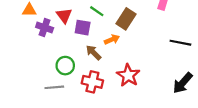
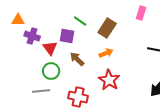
red triangle: (64, 16) -> (50, 48), moved
orange arrow: (112, 39) -> (106, 53), moved
red cross: (92, 82) -> (78, 97), moved

